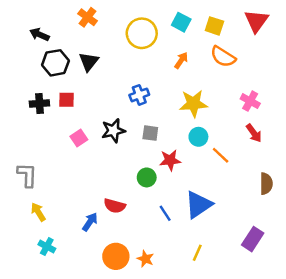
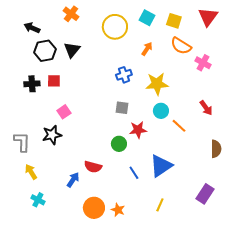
blue cross: (139, 95) -> (124, 75), moved
pink cross: (250, 101) -> (203, 63), moved
black star: (113, 131) -> (52, 135), moved

